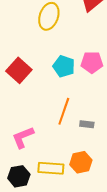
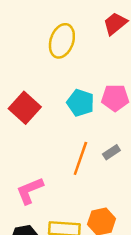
gray rectangle: (87, 124) -> (111, 152), moved, turned -40

